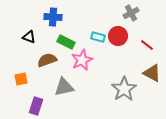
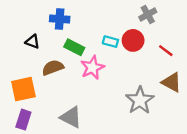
orange square: (21, 79) -> (23, 89), size x1.6
gray triangle: (64, 87) -> (71, 117), moved, turned 40
purple rectangle: (36, 106) -> (23, 120), moved

